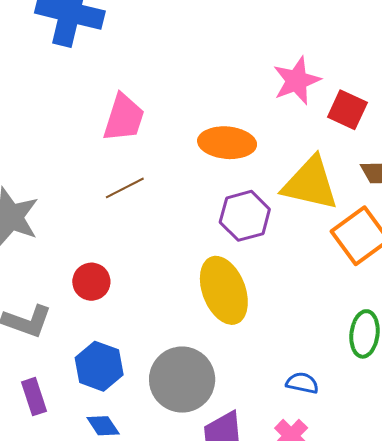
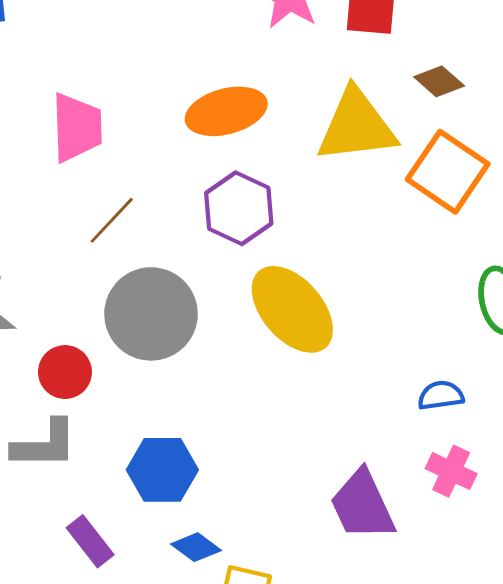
purple hexagon: (245, 216) -> (239, 208), moved
red circle: (91, 282) -> (65, 372), moved
gray circle: (182, 380) -> (151, 314), moved

